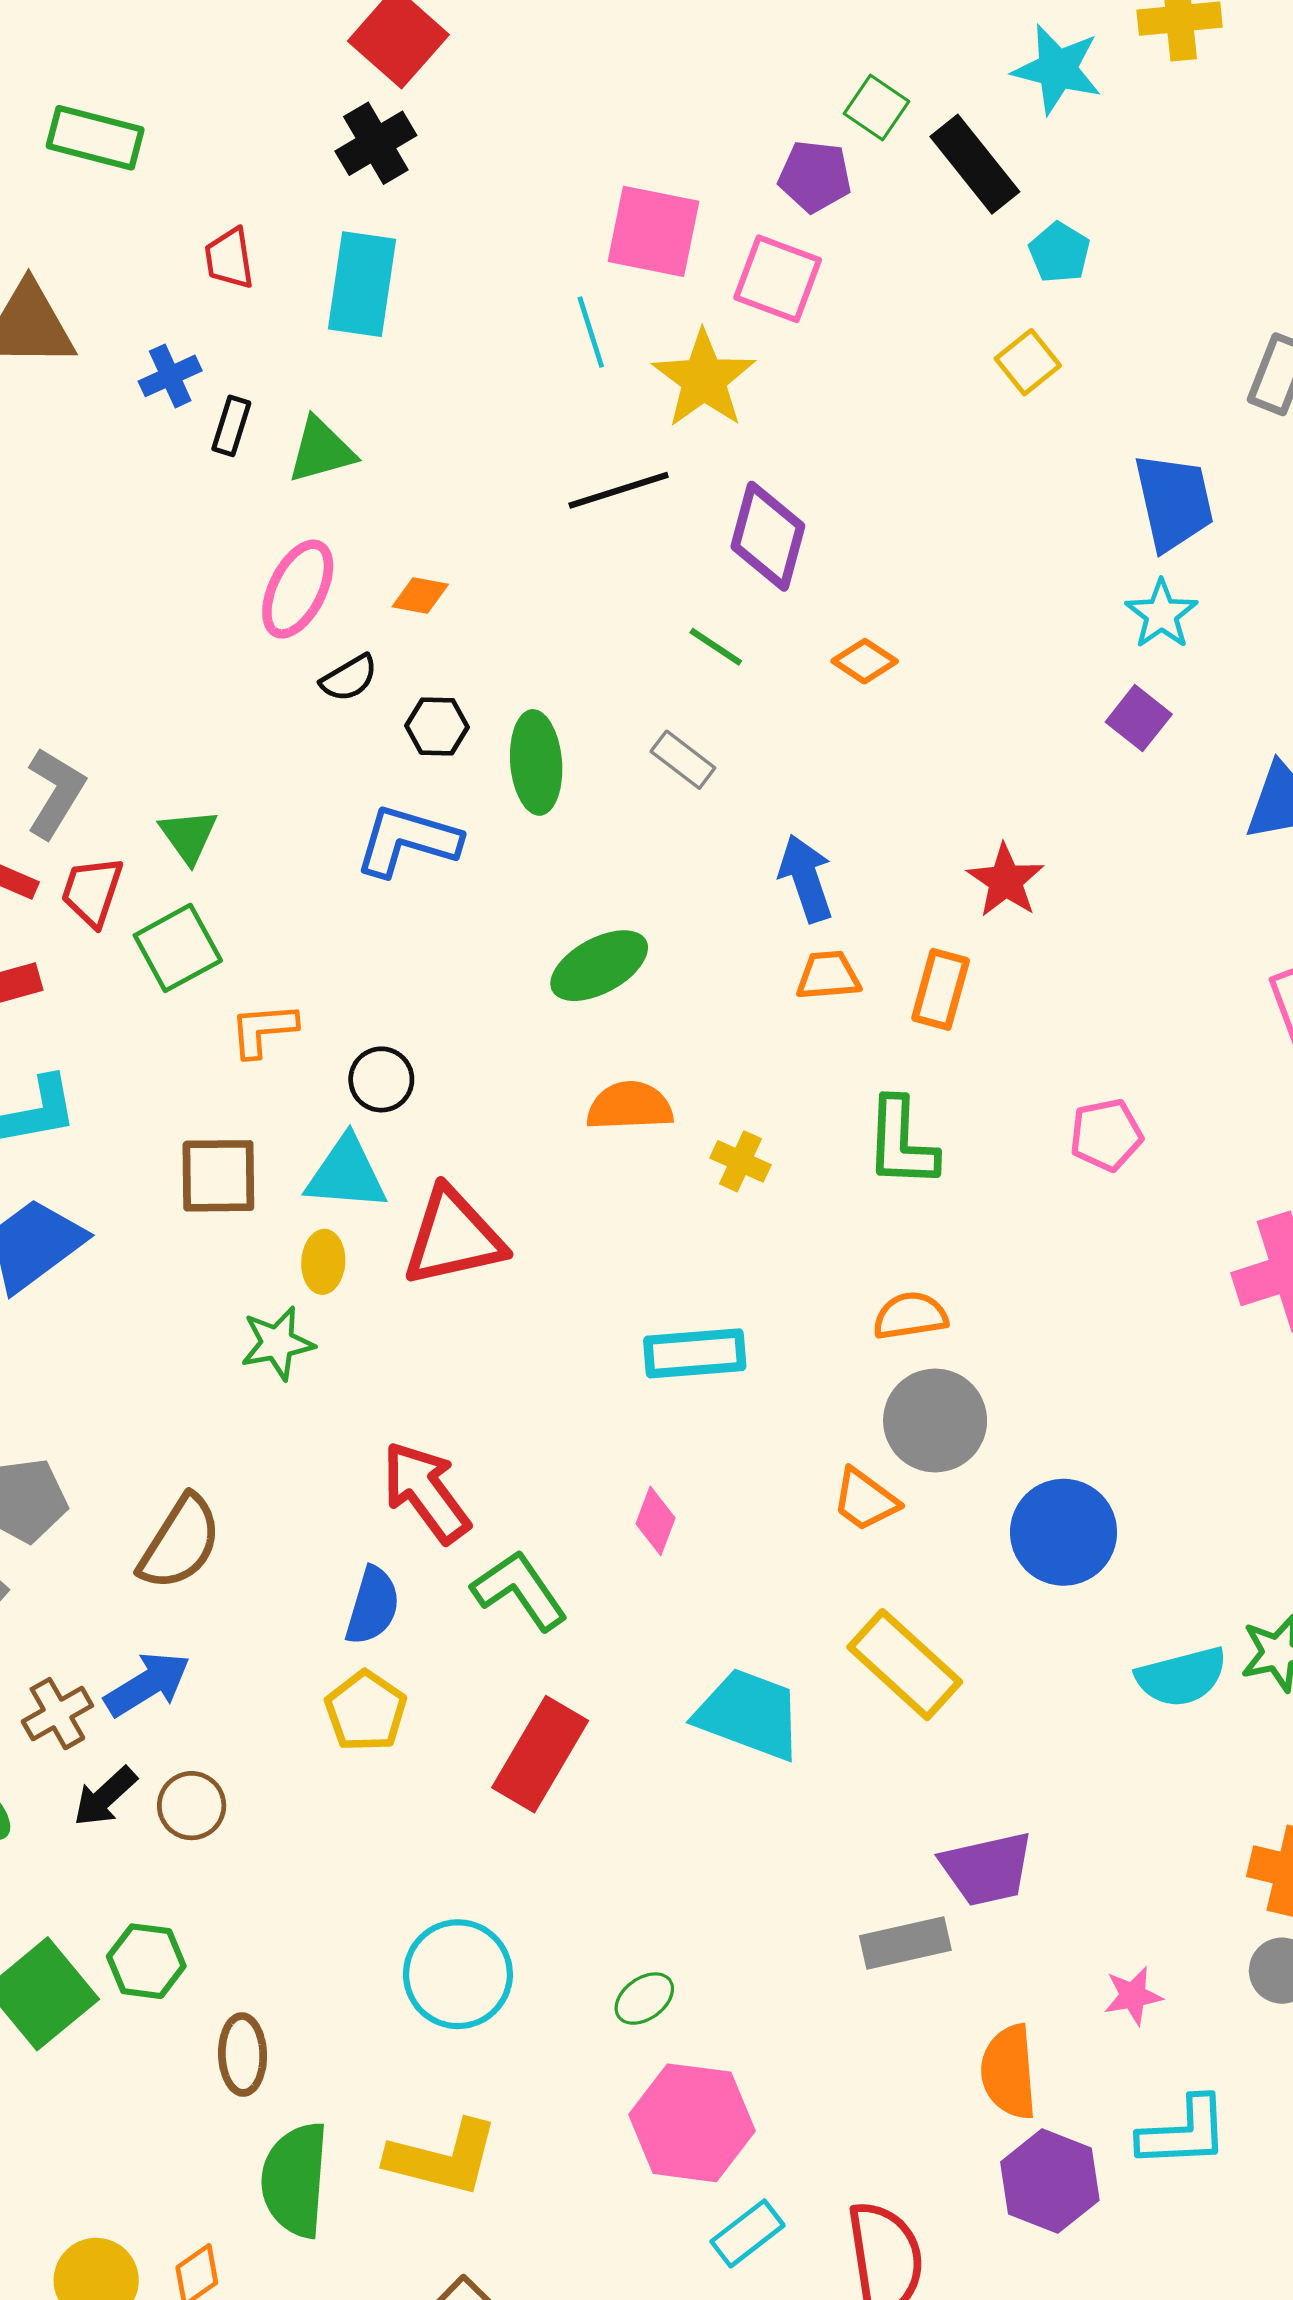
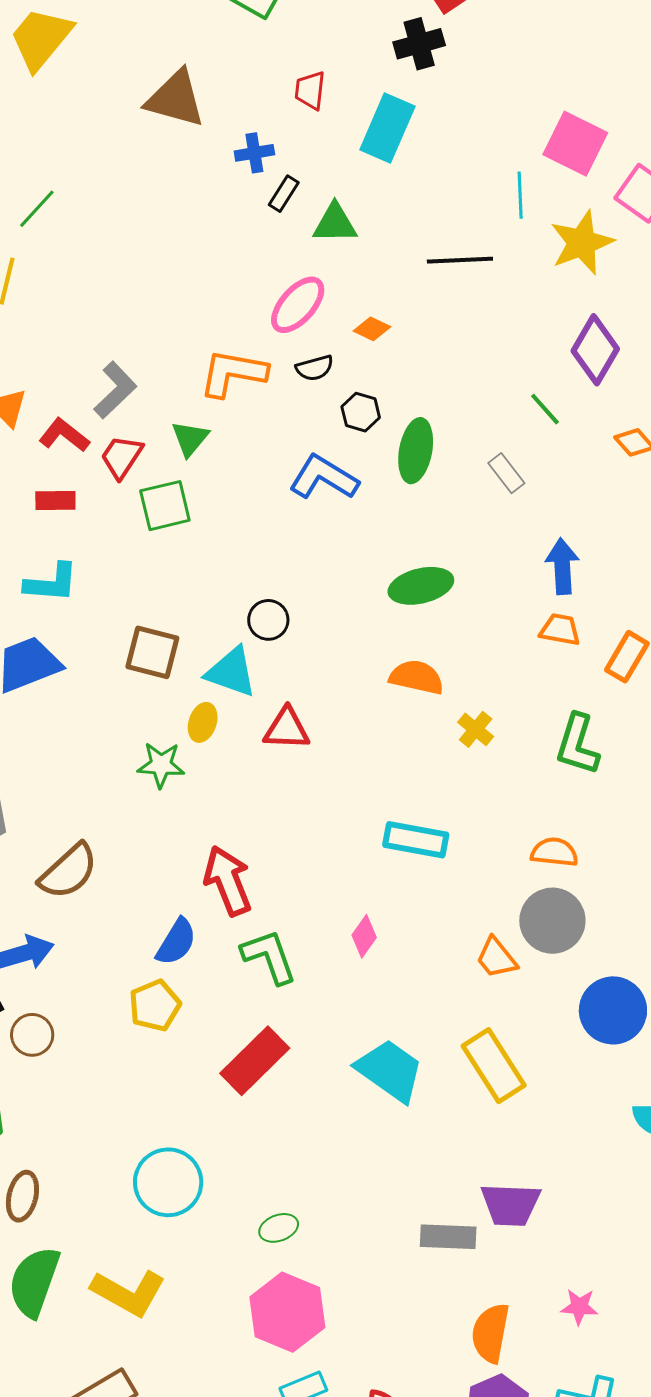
black line: (619, 490) -> (460, 260), moved
orange L-shape: (263, 1030) -> (233, 373), moved, size x1.5
red triangle: (453, 1237) -> (287, 729), size x0.7

